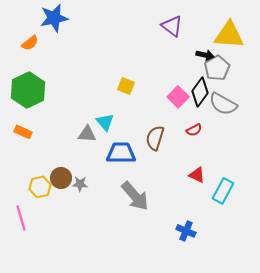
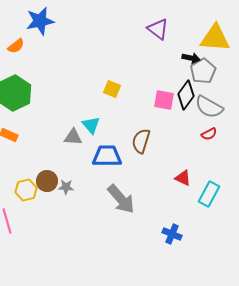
pink square: (178, 97) -> (164, 100), turned -35
red semicircle: (194, 130) -> (209, 134), moved

